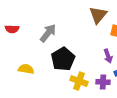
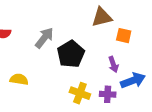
brown triangle: (98, 15) -> (102, 17), turned 36
black pentagon: (63, 59) -> (71, 54), moved

